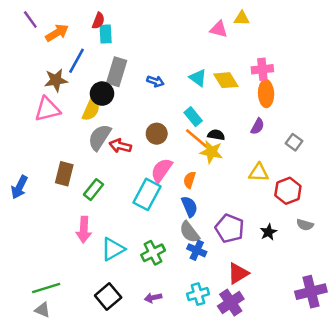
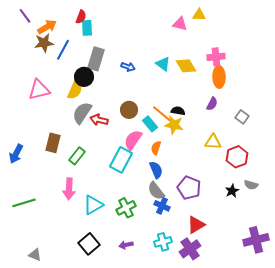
brown star: (56, 80) -> (44, 43), moved
cyan rectangle: (193, 117) -> (150, 124), moved
black star: (268, 232) -> (232, 191), moved
green line: (46, 288) -> (24, 203), moved

